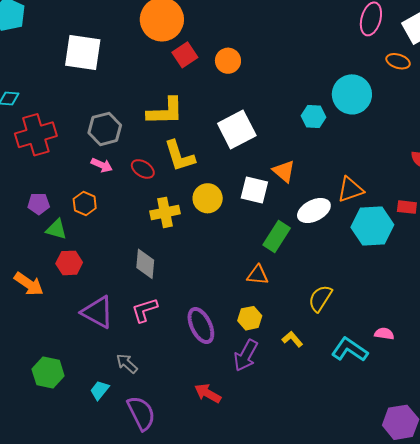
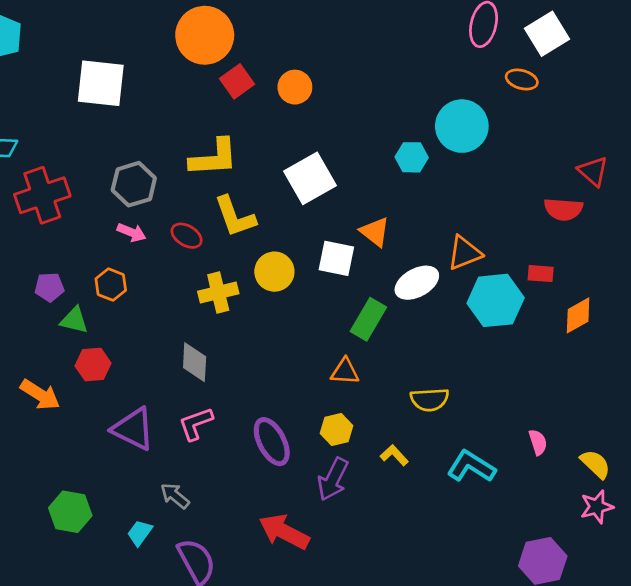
yellow semicircle: (320, 298) -> (430, 400), turned -124
pink semicircle: (384, 334) -> (538, 442), moved, turned 66
red arrow: (208, 393) -> (284, 532), size x1.4

